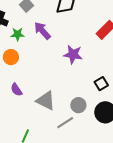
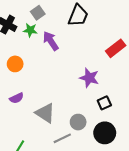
green star: (18, 34) -> (30, 30), moved
purple star: (73, 54) -> (89, 78), moved
purple semicircle: (16, 90) -> (17, 98), turned -88

